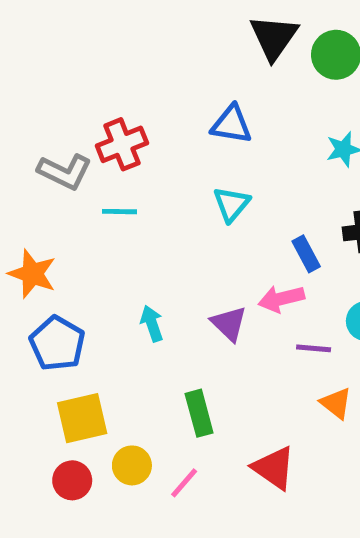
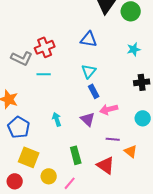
blue rectangle: (306, 254) -> (94, 91), moved
purple line: (314, 348) -> (113, 139), moved
yellow square: (82, 418) -> (29, 157), turned 35
red triangle: (274, 468) -> (106, 165), moved
red circle: (72, 480) -> (15, 181), moved

